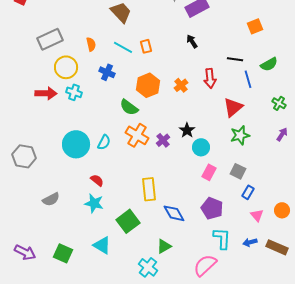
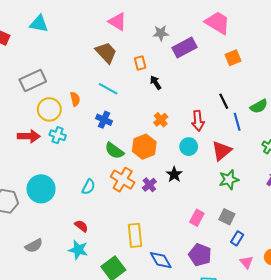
orange square: (255, 26) -> (233, 58), moved
black arrow: (192, 41) -> (156, 83), moved
orange semicircle: (91, 44) -> (75, 99), moved
orange rectangle: (146, 46) -> (140, 63), moved
black line: (235, 59) -> (224, 101), turned 56
blue cross: (107, 72) -> (104, 120), moved
orange hexagon: (148, 85) -> (144, 147), moved
orange cross: (181, 85) -> (161, 120), moved
cyan circle: (76, 144) -> (41, 189), moved
cyan circle: (201, 147) -> (189, 147), moved

